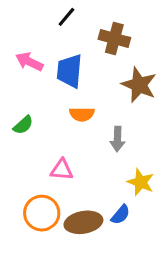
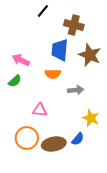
pink arrow: (29, 62) -> (21, 60), moved
blue trapezoid: (70, 71) -> (60, 50), moved
gray arrow: (117, 139) -> (76, 90), turned -98

